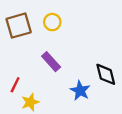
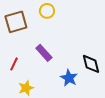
yellow circle: (52, 22) -> (47, 11), moved
red line: (15, 85) -> (14, 64), moved

